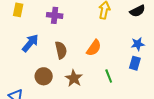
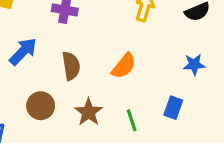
blue rectangle: (135, 63) -> (173, 108), moved
green line: (109, 76) -> (132, 120), moved

